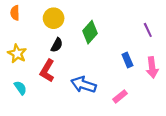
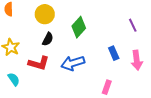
red L-shape: (47, 71) -> (39, 63), turned -105
blue arrow: (84, 85) -> (73, 63), moved, turned -35
pink rectangle: (120, 96) -> (107, 87), turned -32

